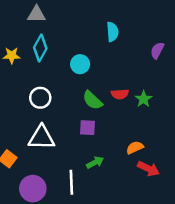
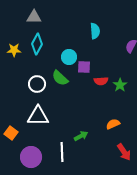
green semicircle: (93, 100) -> (60, 78), moved
purple square: (88, 128) -> (84, 67), moved
red arrow: (148, 169) -> (124, 152), moved, turned 30

